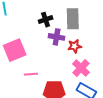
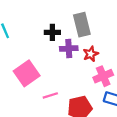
black cross: (46, 20) -> (52, 32), turned 32
pink cross: (81, 68) -> (103, 76), turned 36

